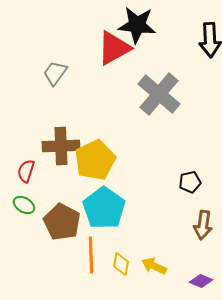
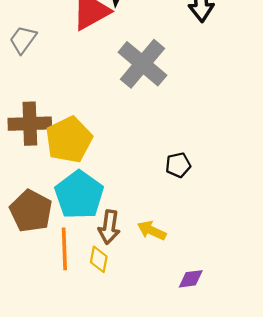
brown arrow: (203, 225) -> (109, 227), moved
yellow arrow: (154, 266) -> (152, 231), moved
purple diamond: (201, 281) -> (191, 279), turned -30

